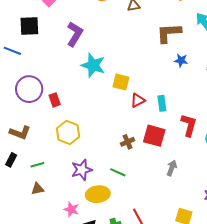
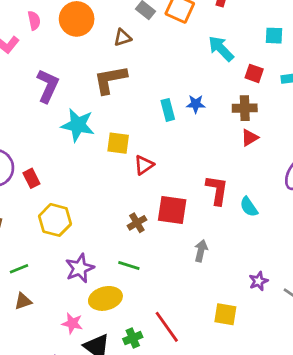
brown L-shape: (169, 33) -> (110, 80), moved
cyan rectangle: (162, 103) -> (168, 110), moved

